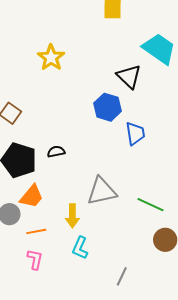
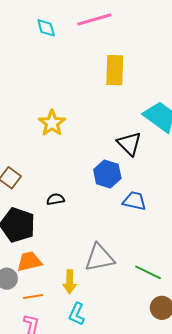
blue trapezoid: (135, 133) -> (134, 201), turned -70
black semicircle: (56, 152) -> (55, 199), moved
orange trapezoid: (32, 196) -> (29, 261), turned -144

